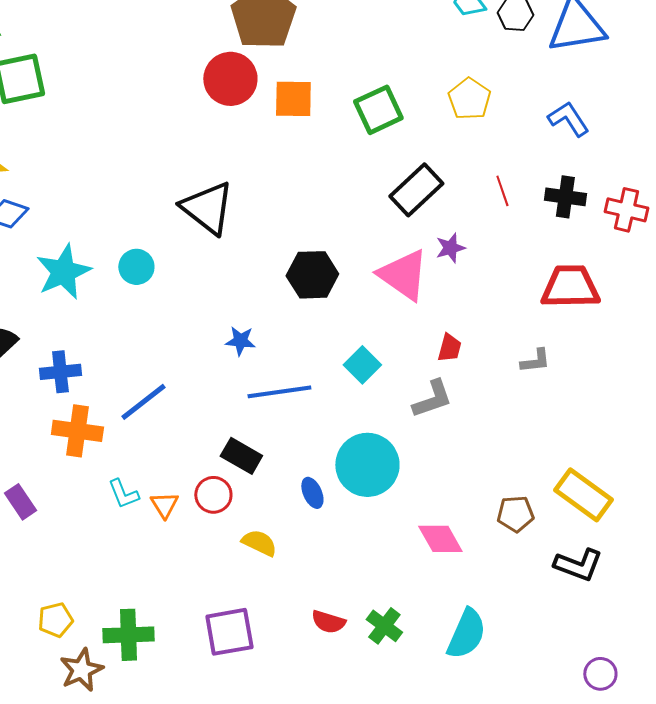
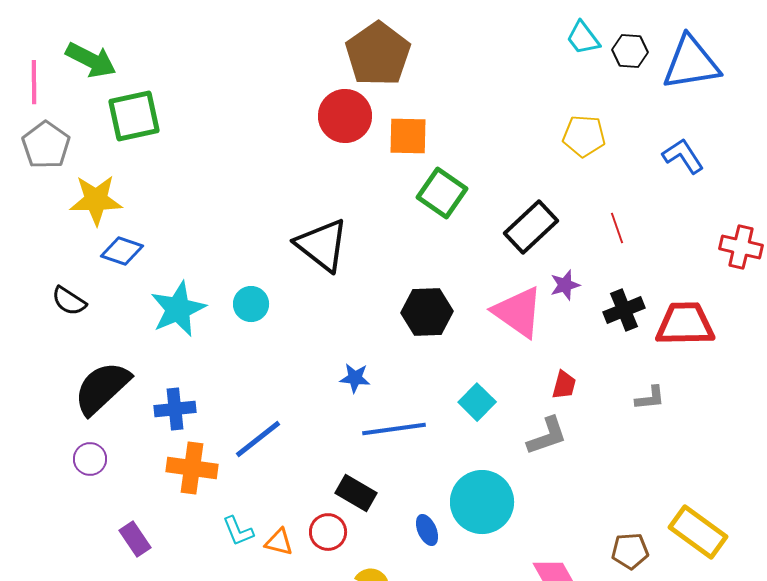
yellow pentagon: (469, 99) -> (584, 136), turned -30
green square: (378, 110) -> (442, 193), moved, turned -30
black cross: (565, 197) -> (624, 310), moved, turned -30
orange triangle: (164, 505) -> (279, 542), turned -44

